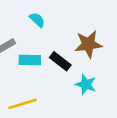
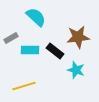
cyan semicircle: (37, 20) -> (36, 17), size x1.5

